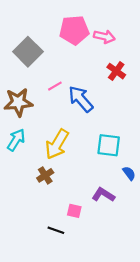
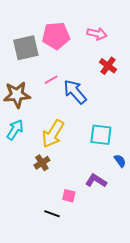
pink pentagon: (74, 30) -> (56, 36), moved
gray square: (28, 52) -> (26, 48), turned 32

